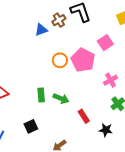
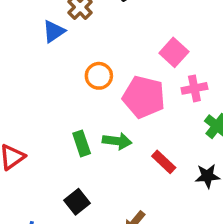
pink square: (105, 43) -> (174, 52), moved
pink pentagon: (83, 60) -> (144, 97), moved
pink cross: (111, 80) -> (194, 88), turned 32

